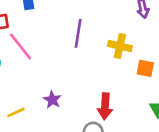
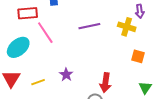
purple line: (78, 33) -> (89, 26), turned 65
yellow cross: (120, 46) -> (127, 27), moved

